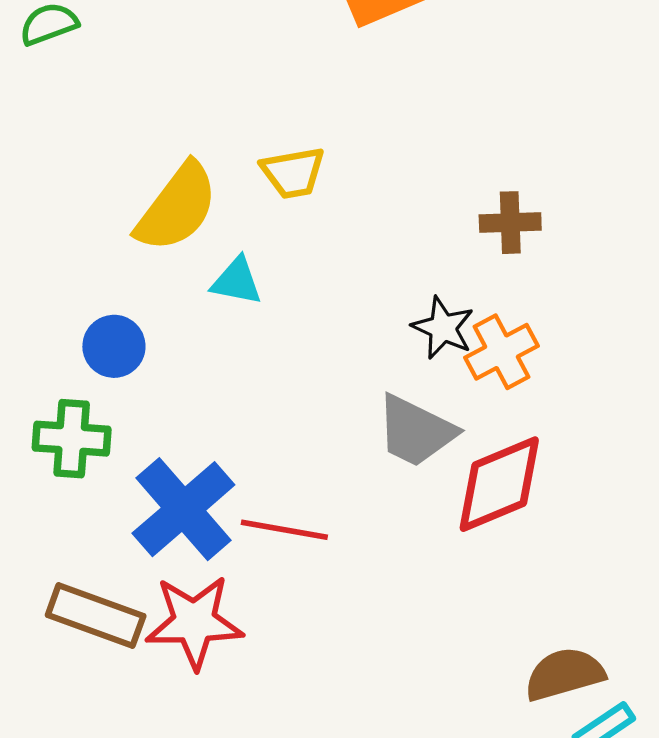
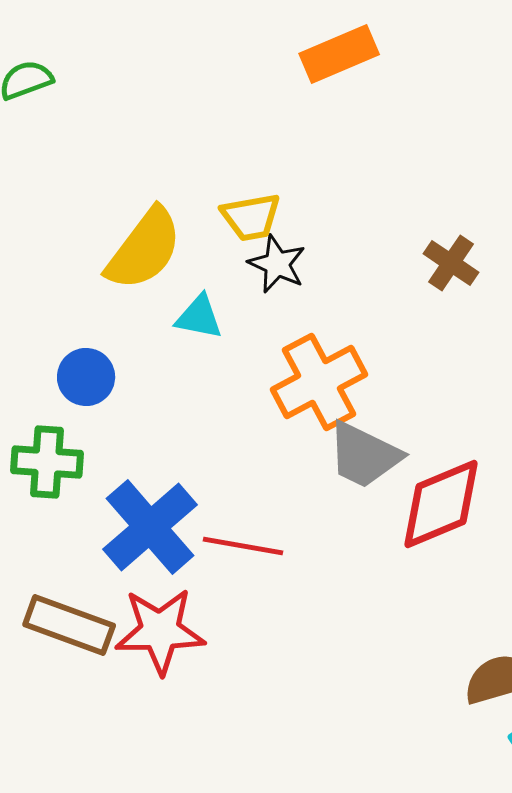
brown cross: (510, 223) -> (451, 263), turned 36
black star: (443, 328) -> (277, 264), moved
orange cross: (501, 352) -> (319, 382), moved, size x1.4

